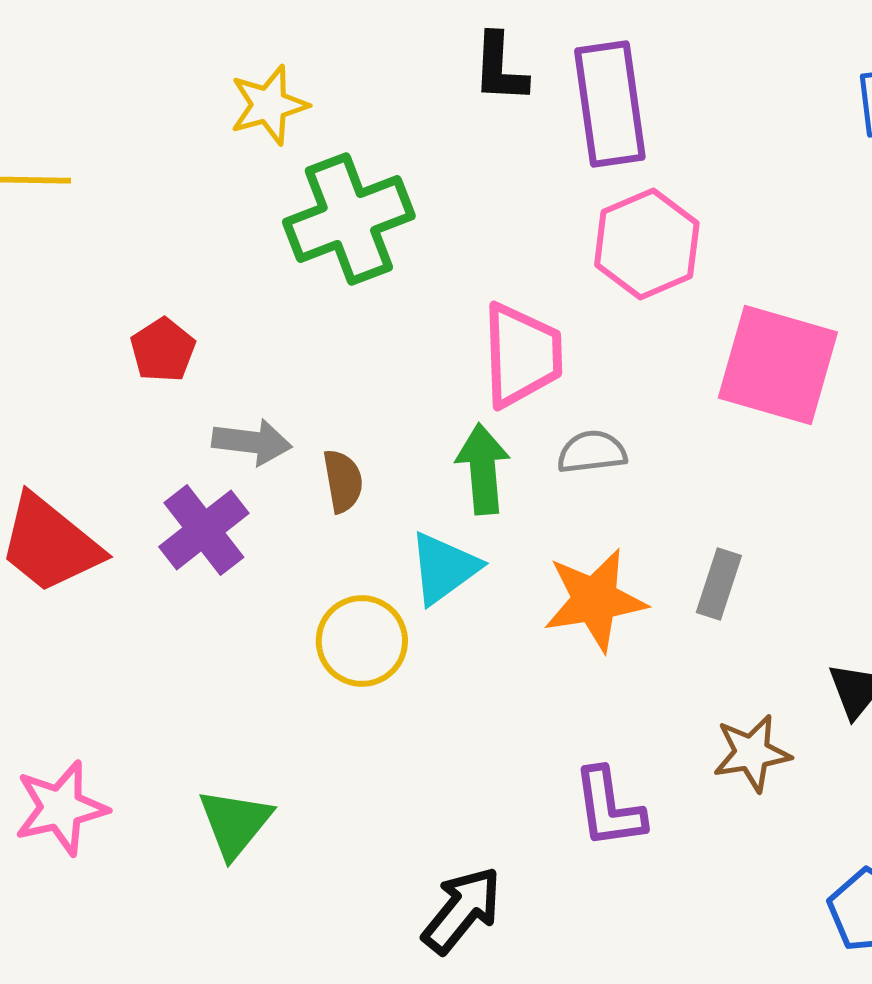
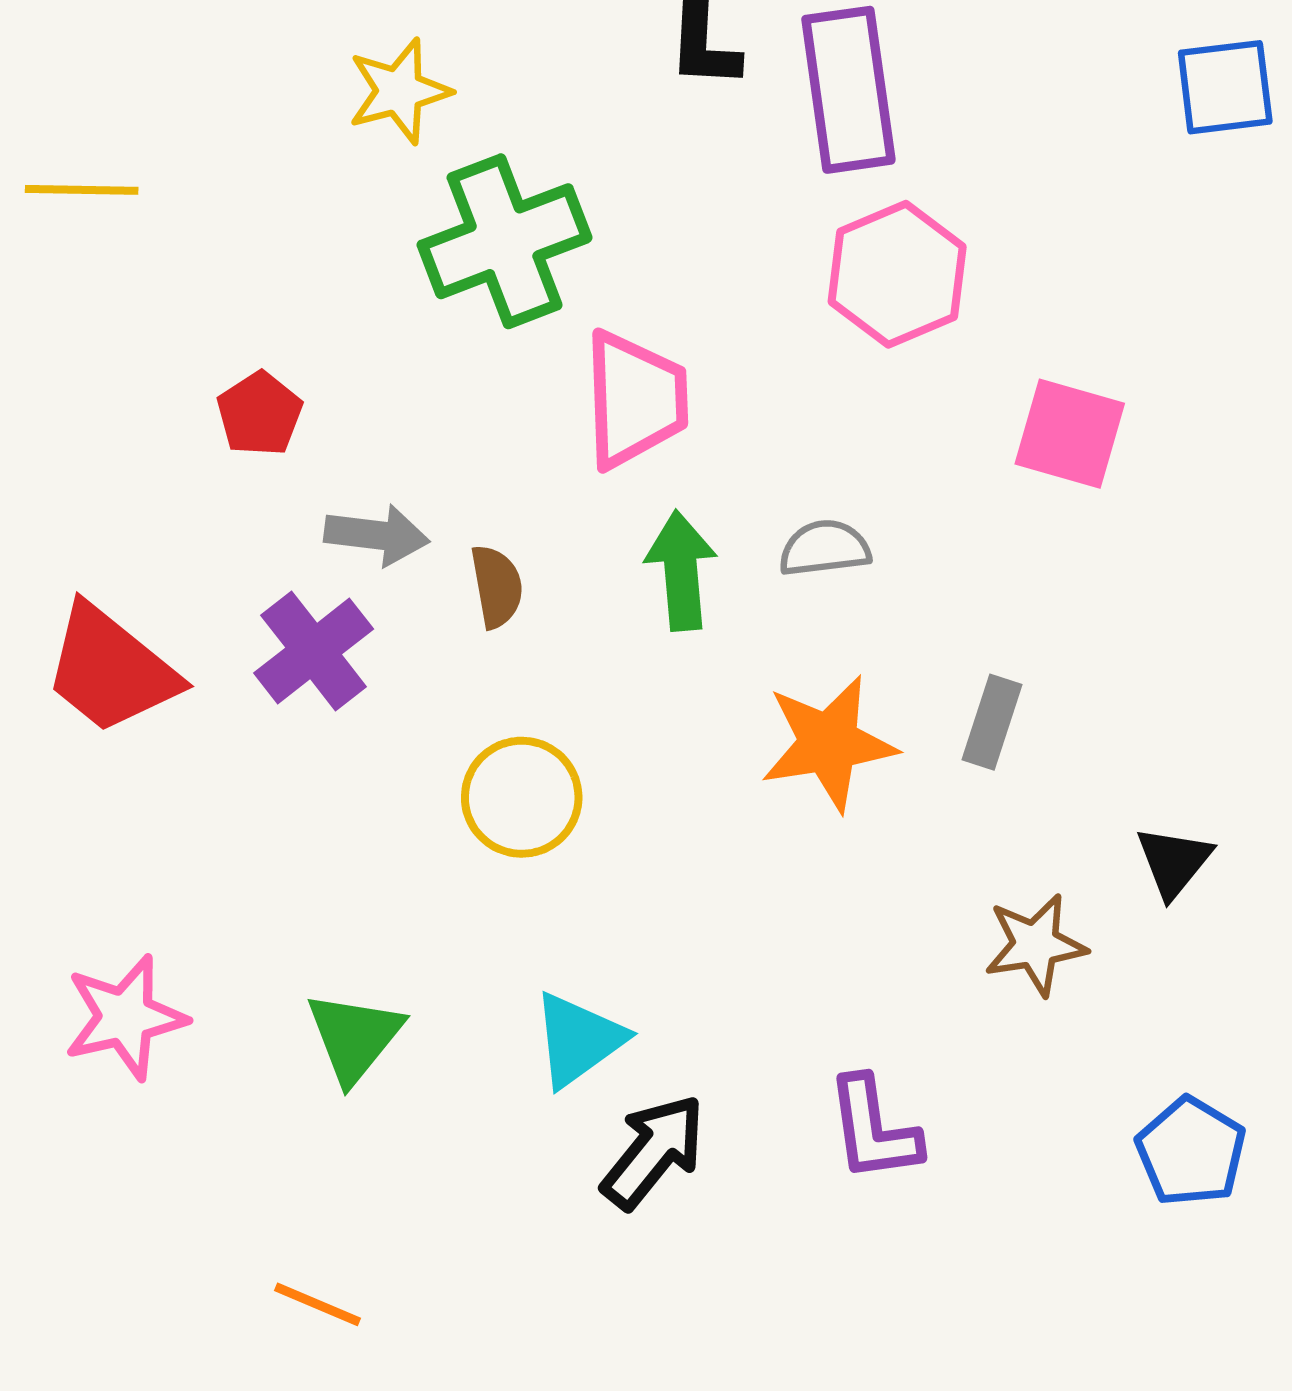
pink trapezoid: (522, 355) -> (635, 399), moved
pink square: (778, 365) -> (1070, 434), size x0.7
cyan triangle: (444, 568) -> (578, 1040), moved
purple L-shape: (609, 808) -> (873, 1129), moved

